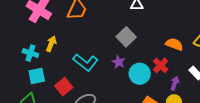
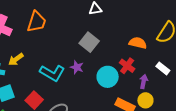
yellow arrow: (51, 44) -> (16, 59), turned -140
purple star: (119, 62) -> (77, 67), moved

